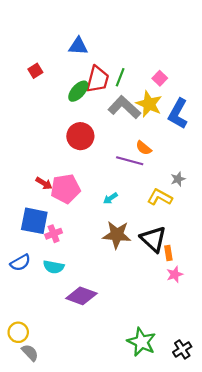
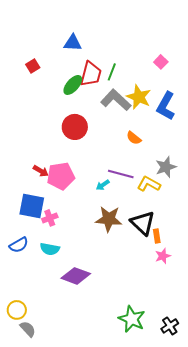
pink square: (160, 78) -> (161, 62), moved
purple line: (130, 161) -> (121, 174), moved
gray star: (178, 179) -> (166, 167), size x1.5

